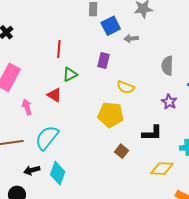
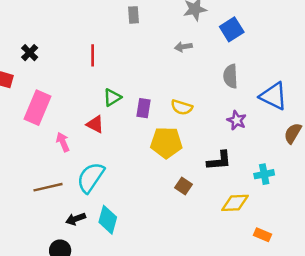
blue square: (111, 26) -> (232, 29), moved
red line: (59, 49) -> (93, 55), moved
purple rectangle: (103, 61) -> (144, 108), moved

